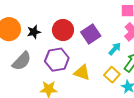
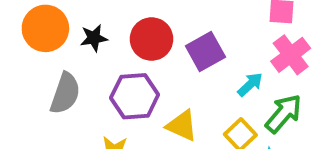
gray semicircle: (22, 61) -> (65, 93), turned -30

